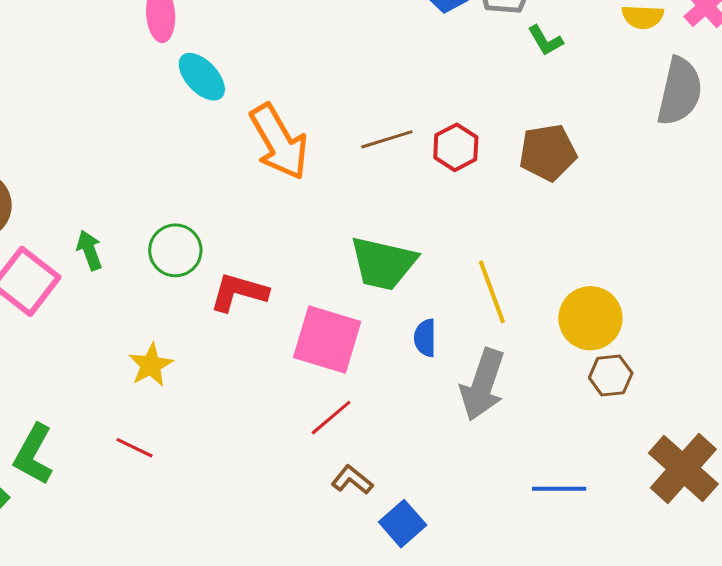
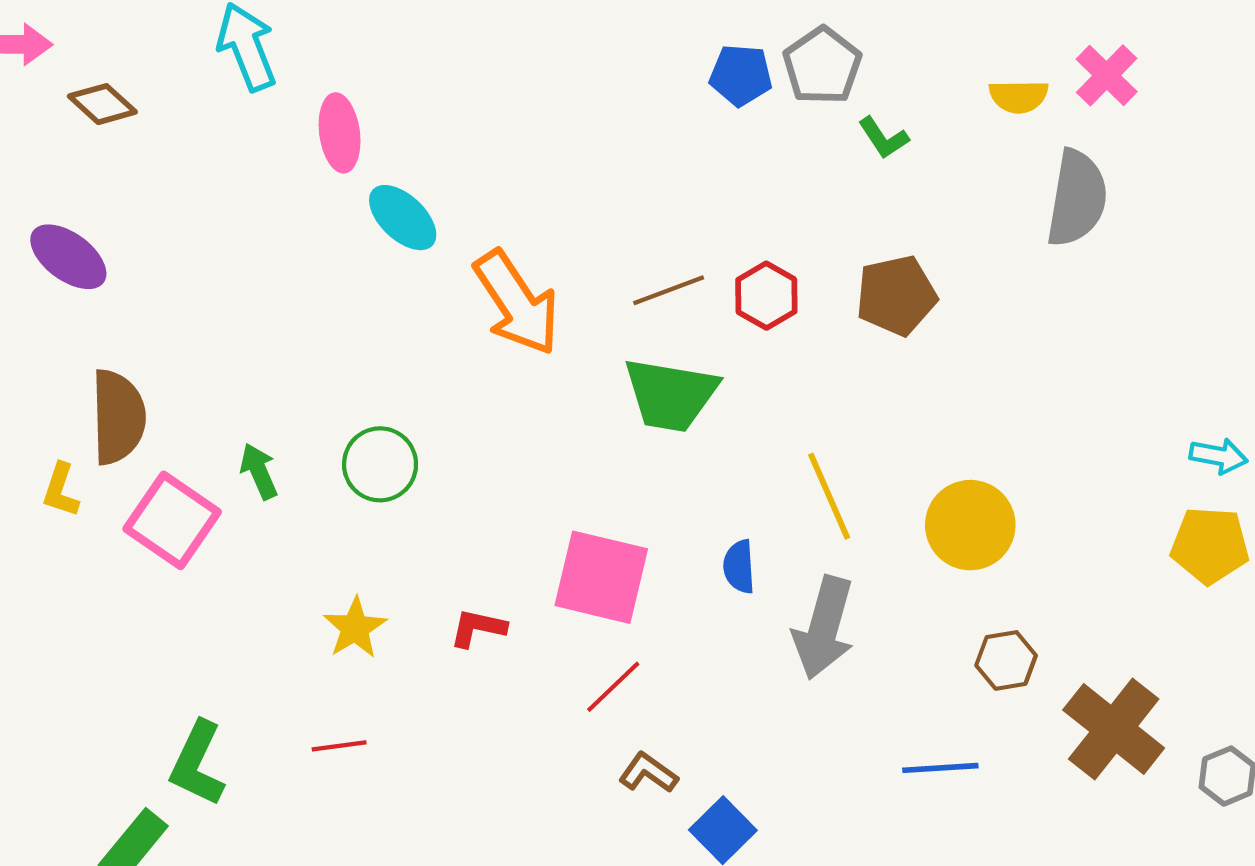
green trapezoid: (383, 263) -> (671, 395), moved
red L-shape: (239, 292) -> (478, 628), moved, size x0.7
brown hexagon: (611, 375) -> (1006, 660), moved
red line: (135, 448) -> (339, 746), turned -30

